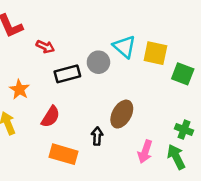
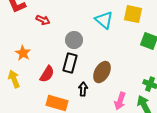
yellow square: (155, 53) -> (133, 14), moved
gray circle: (98, 62) -> (74, 40), moved
black rectangle: (67, 74) -> (70, 63), moved, turned -60

